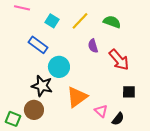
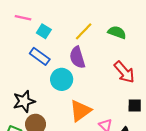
cyan square: (52, 21) -> (44, 31), moved
purple semicircle: (93, 46) -> (77, 57), moved, size x1.5
black star: (42, 86) -> (24, 101), moved, turned -30

